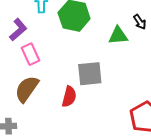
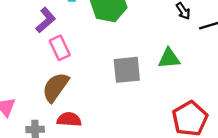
green triangle: (118, 36) -> (169, 58), moved
red semicircle: (69, 97) -> (69, 119), moved, turned -100

